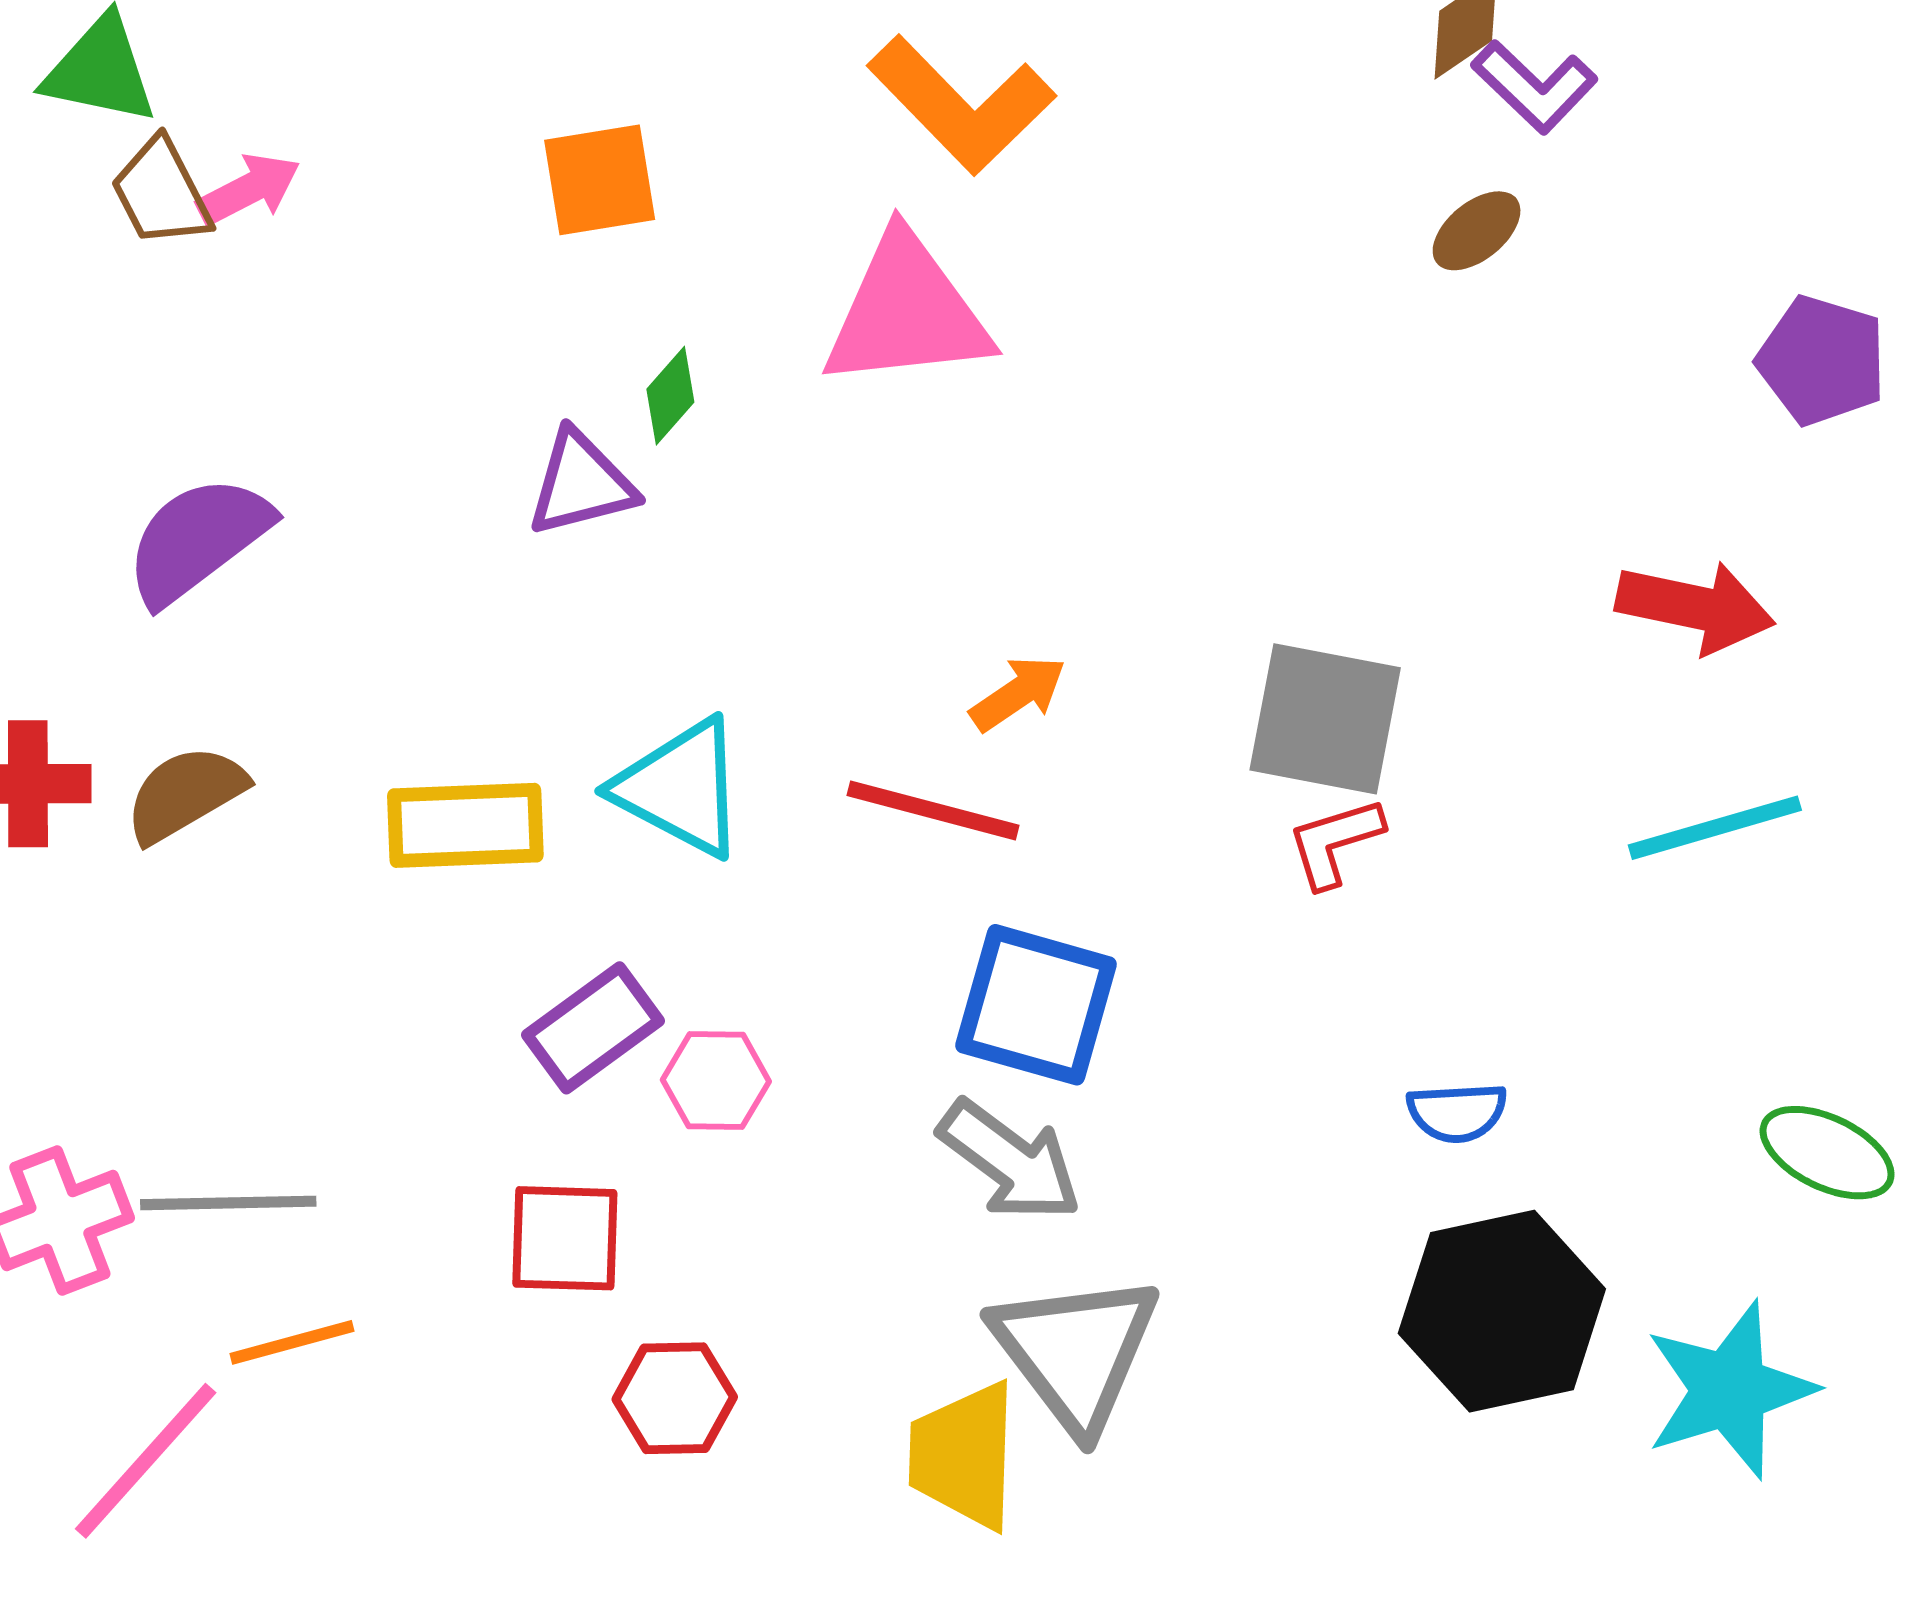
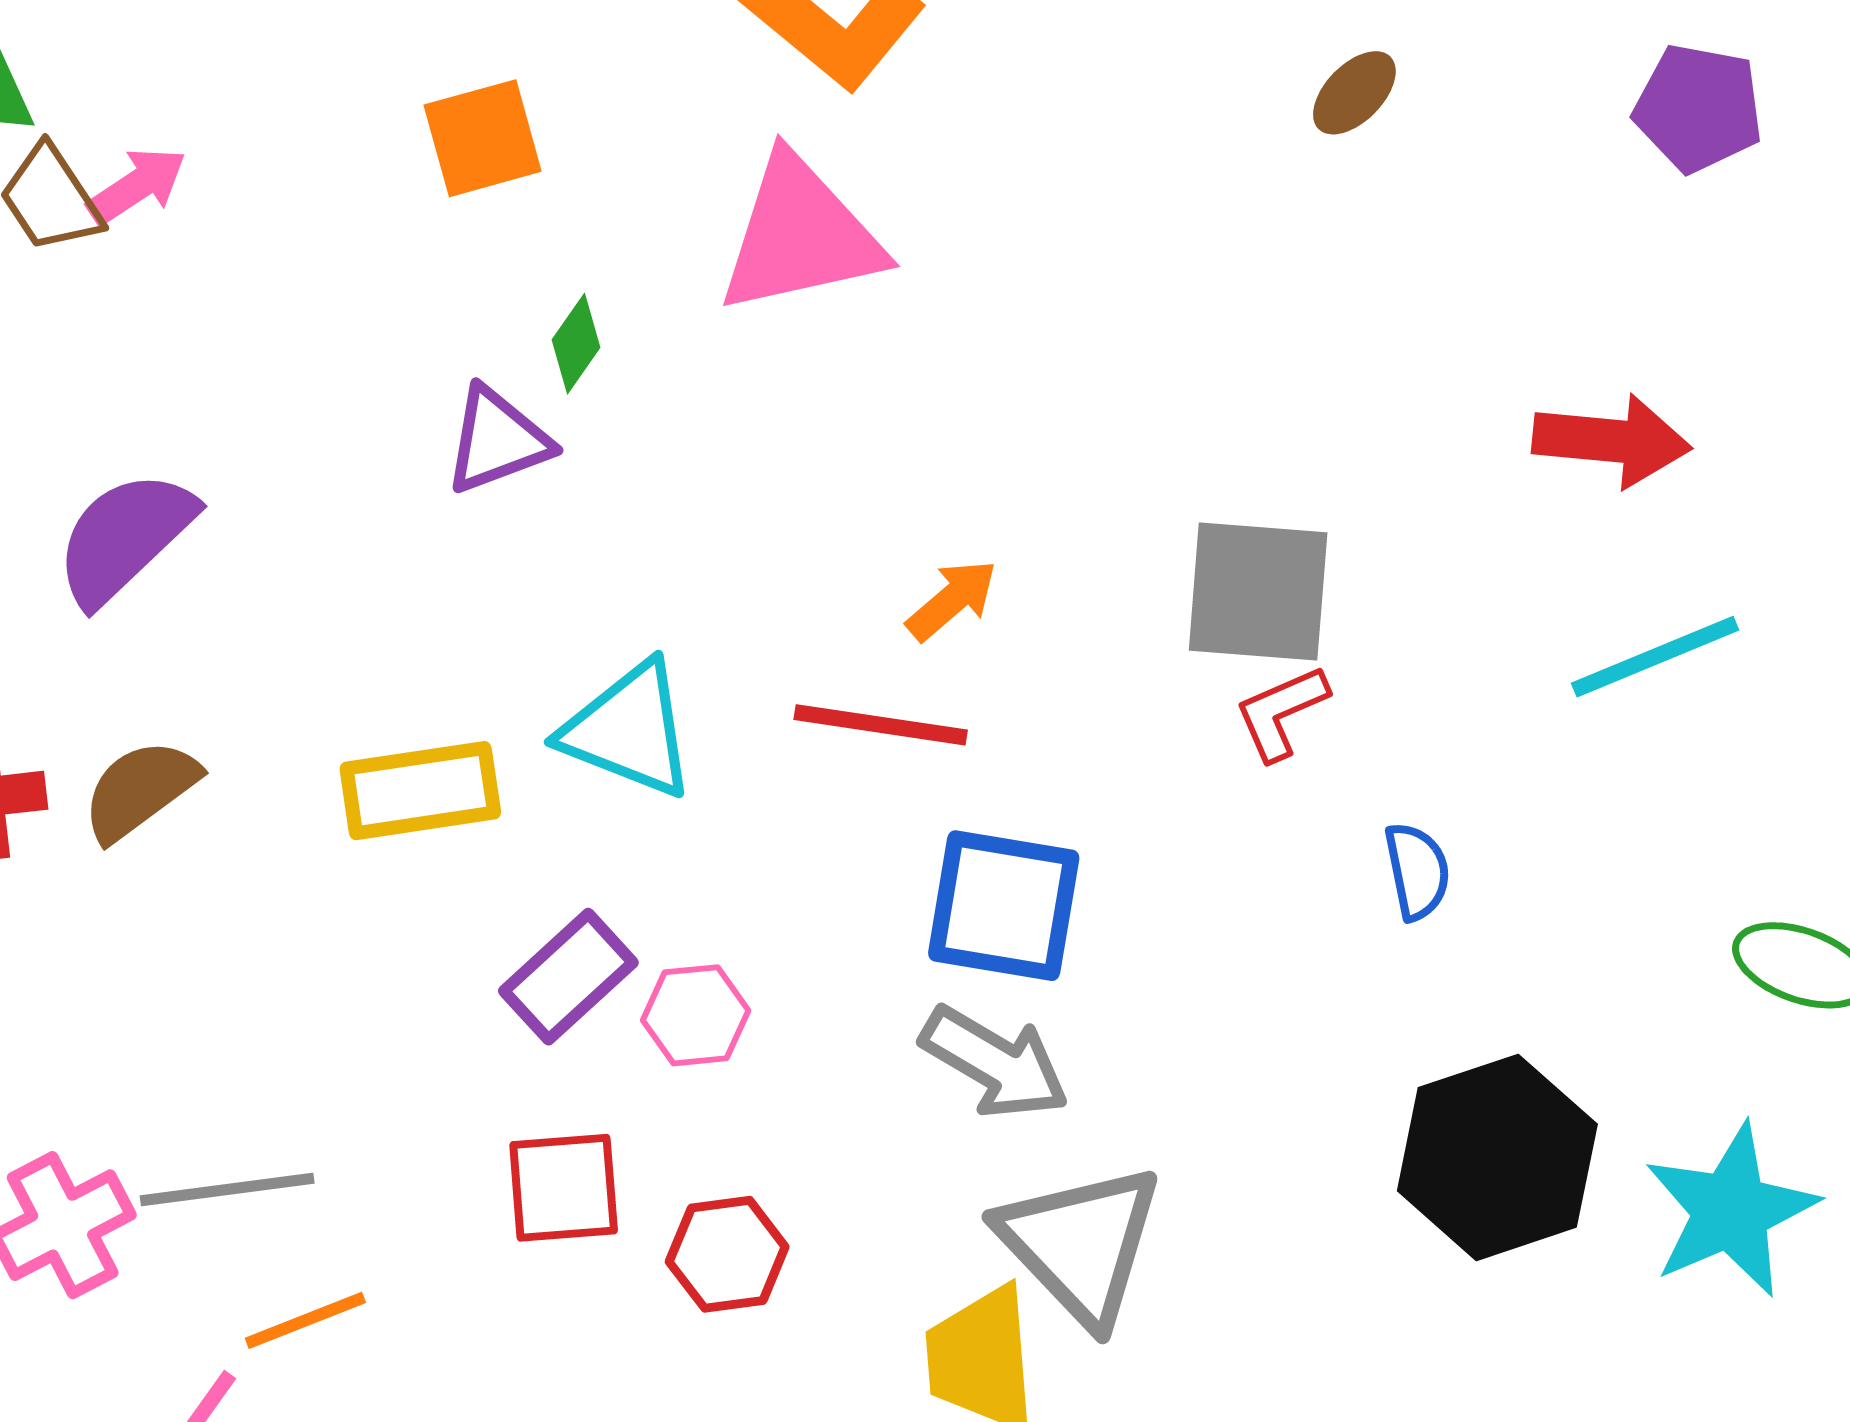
purple pentagon: (1822, 360) -> (1698, 108), moved
blue semicircle: (1457, 1112) -> (1417, 871), moved, turned -92
red hexagon: (675, 1398) -> (727, 1254), moved

